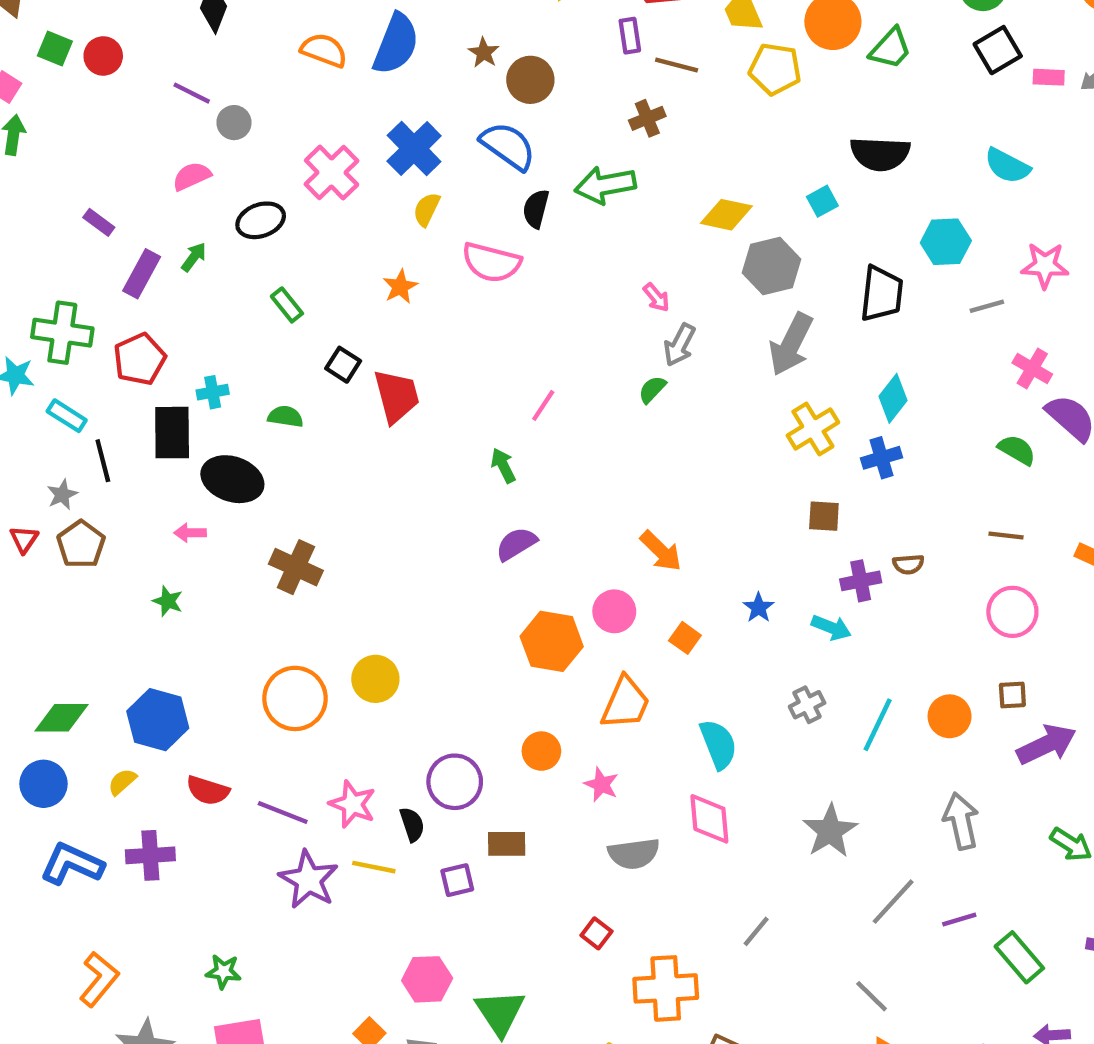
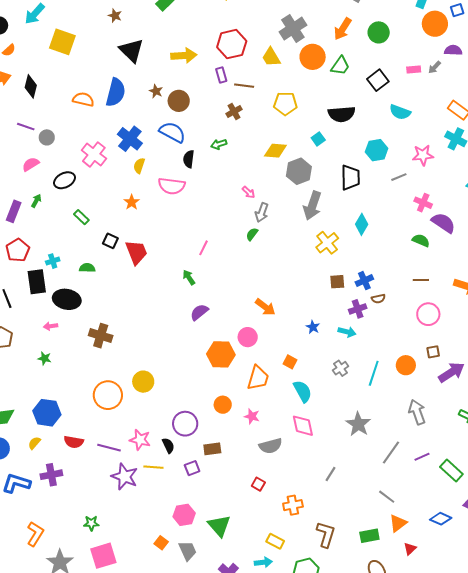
black square: (998, 50) -> (378, 80), moved
yellow pentagon: (775, 69) -> (285, 104), moved
green arrow: (605, 185) -> (219, 144), size x0.6
blue cross: (882, 458) -> (364, 281), moved
orange square: (685, 638) -> (290, 362), moved
orange cross: (666, 988) -> (293, 505), size x0.7

